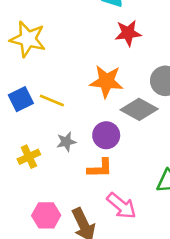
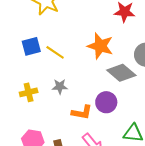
purple circle: (106, 135) -> (106, 102), moved

